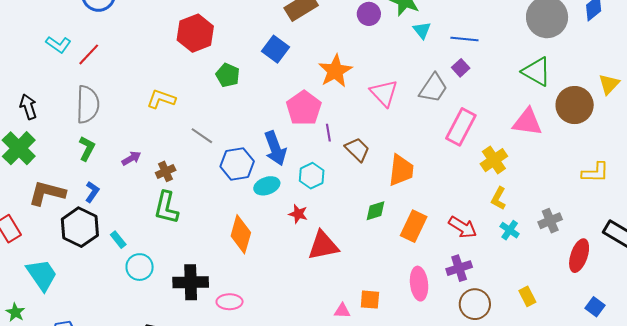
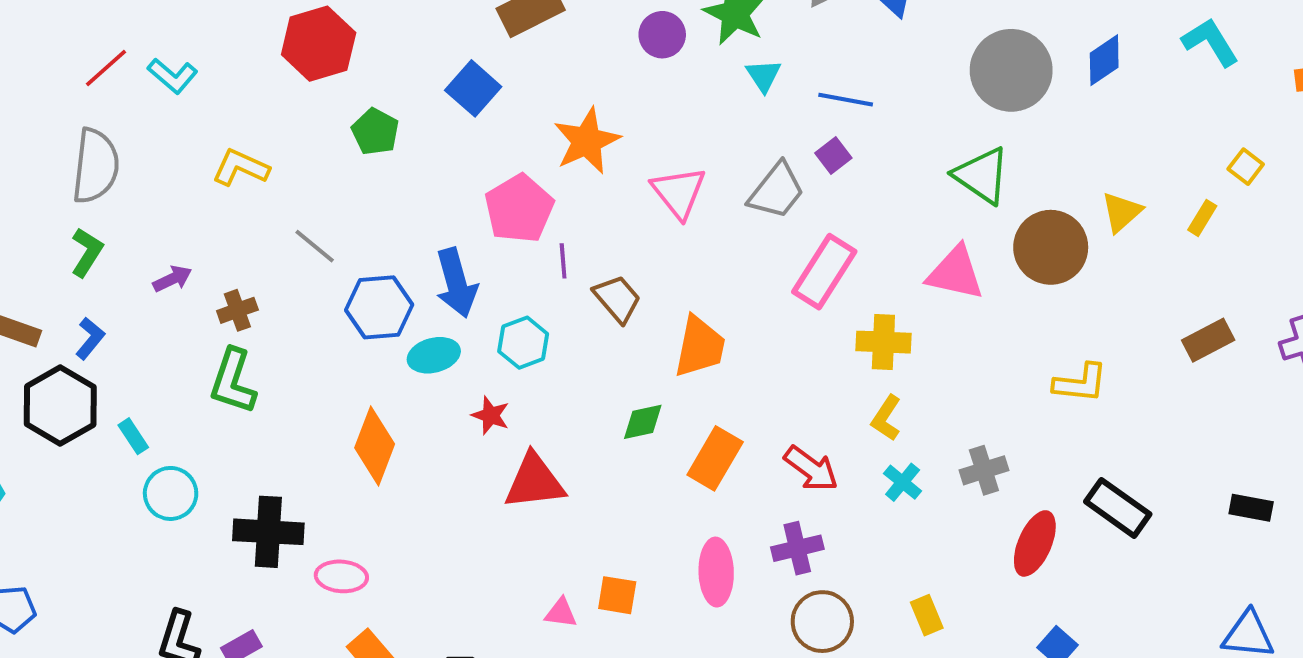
cyan L-shape: (58, 44) -> (173, 76), moved
yellow cross: (494, 160) -> (883, 342), turned 32

